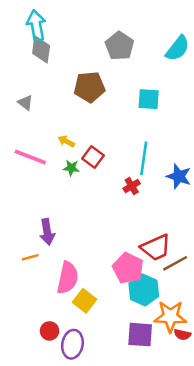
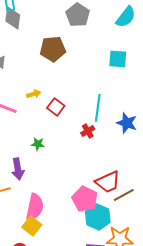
cyan square: (149, 99) -> (118, 59), moved
yellow arrow: (66, 141) -> (34, 94), turned 136
green star: (71, 168) -> (38, 144), moved
yellow square: (85, 301) -> (32, 226), moved

